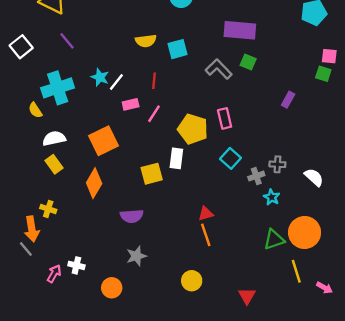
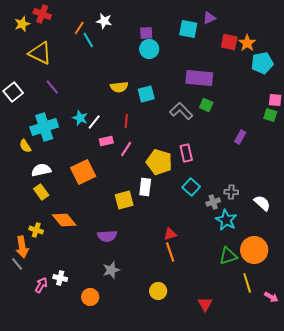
orange diamond: (94, 183) -> (64, 220), moved, turned -70
cyan star: (272, 197) -> (226, 220), size x1.5

